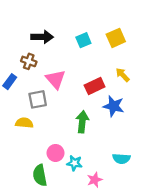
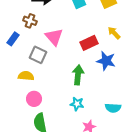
gray square: (38, 99) -> (38, 55), turned 36
pink circle: (56, 153) -> (34, 99), moved
cyan star: (74, 163) -> (77, 104), moved

